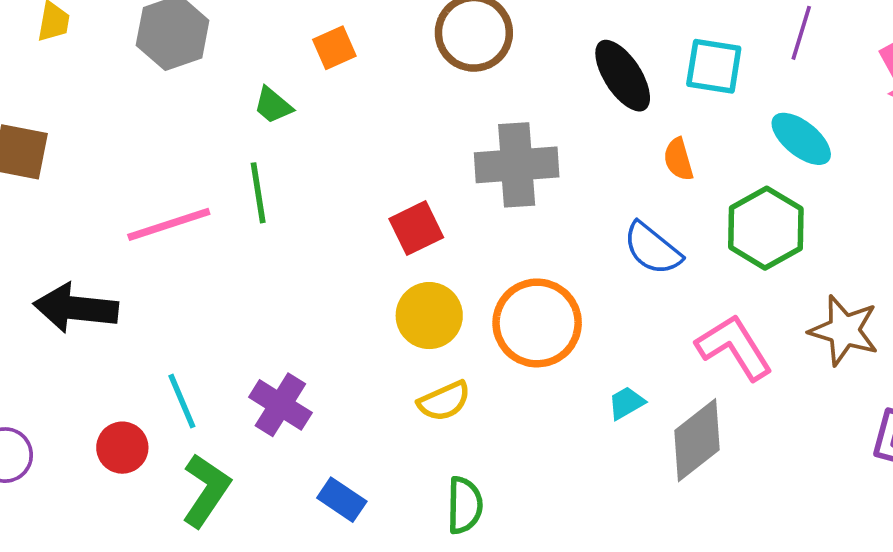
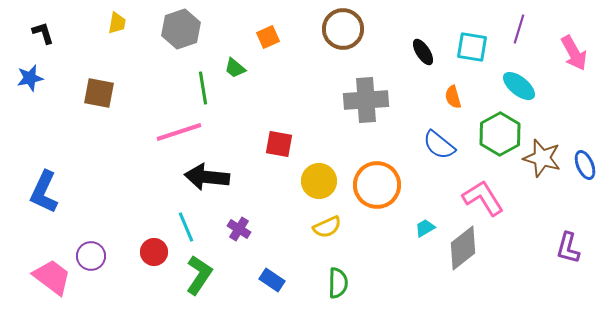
black ellipse: (623, 76) -> (423, 52), size x0.7
green line: (258, 193) -> (203, 88), moved
red square: (416, 228) -> (279, 144), moved, turned 36
black arrow: (76, 308) -> (207, 177), moved
brown star: (844, 330) -> (542, 158), moved
purple cross: (280, 405) -> (239, 229), size x0.7

